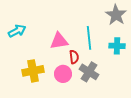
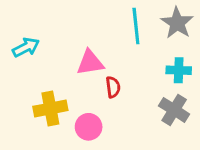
cyan line: (89, 38) -> (136, 26), moved
gray cross: (89, 72) -> (174, 110), moved
pink circle: (63, 74) -> (89, 127), moved

